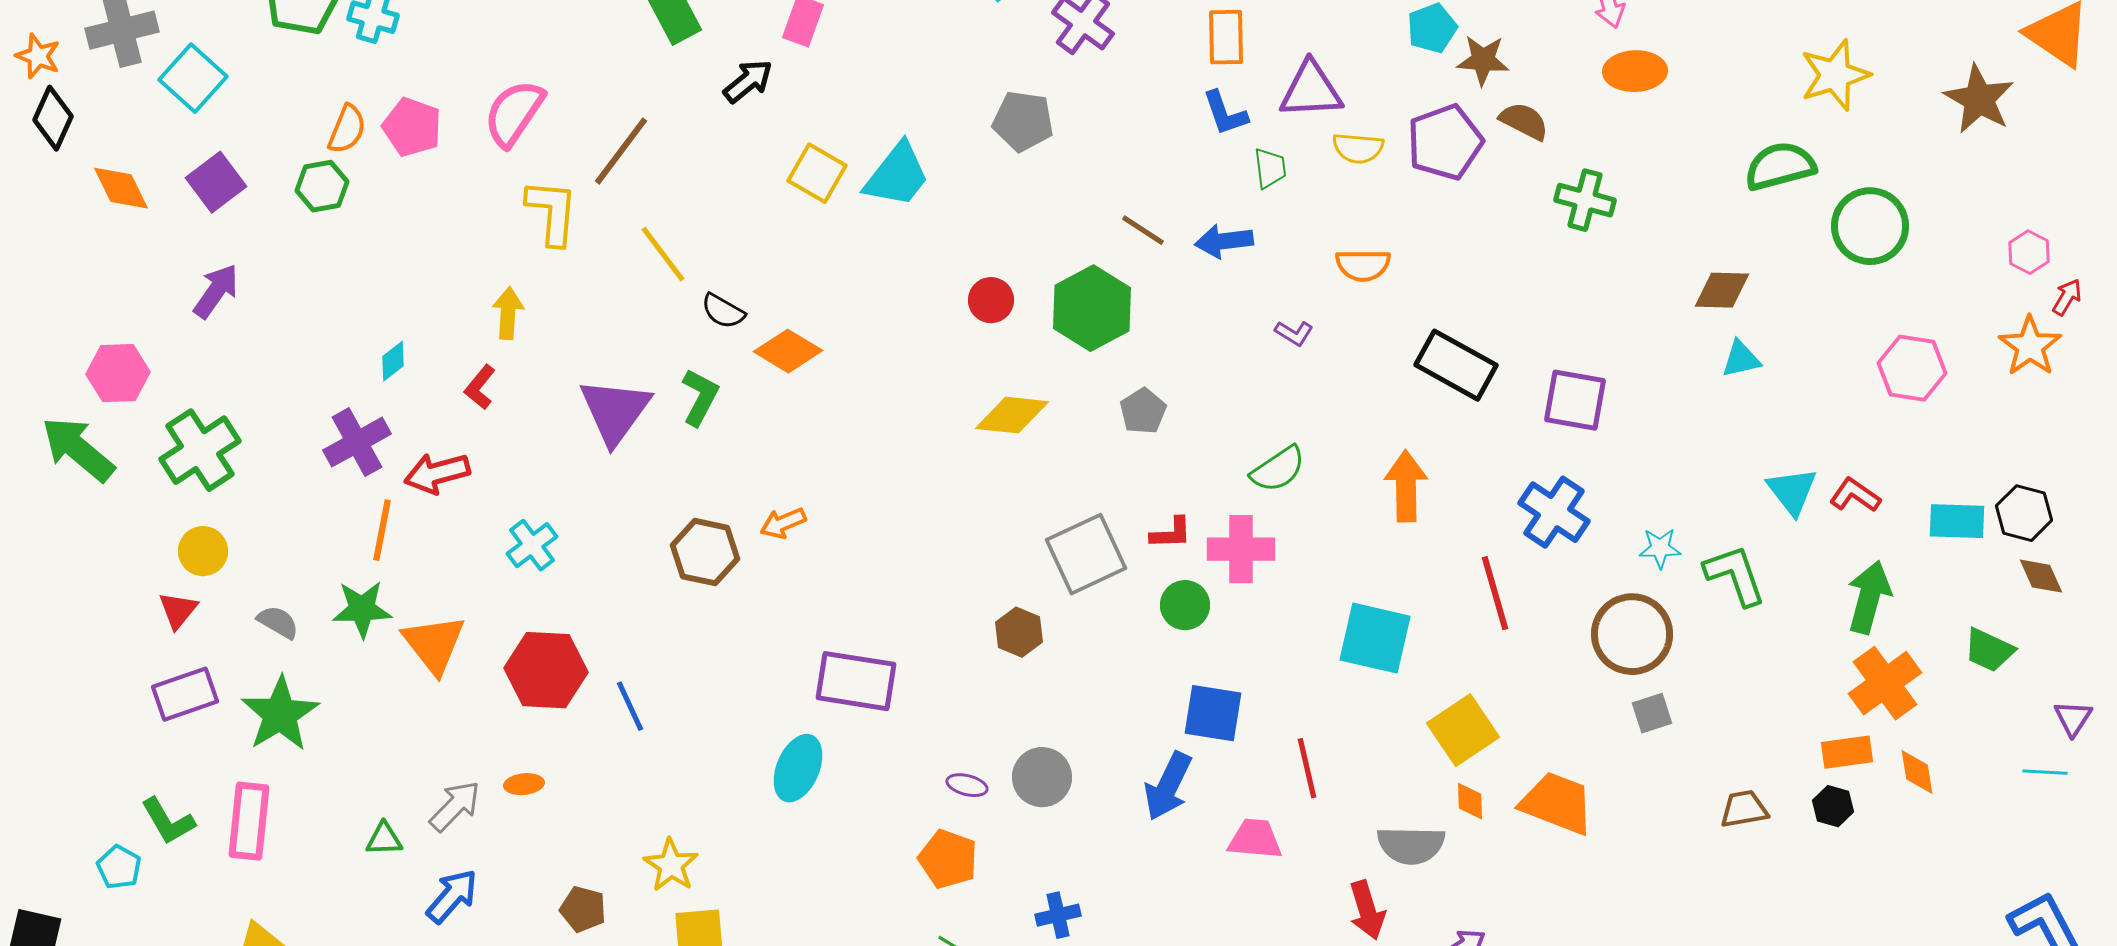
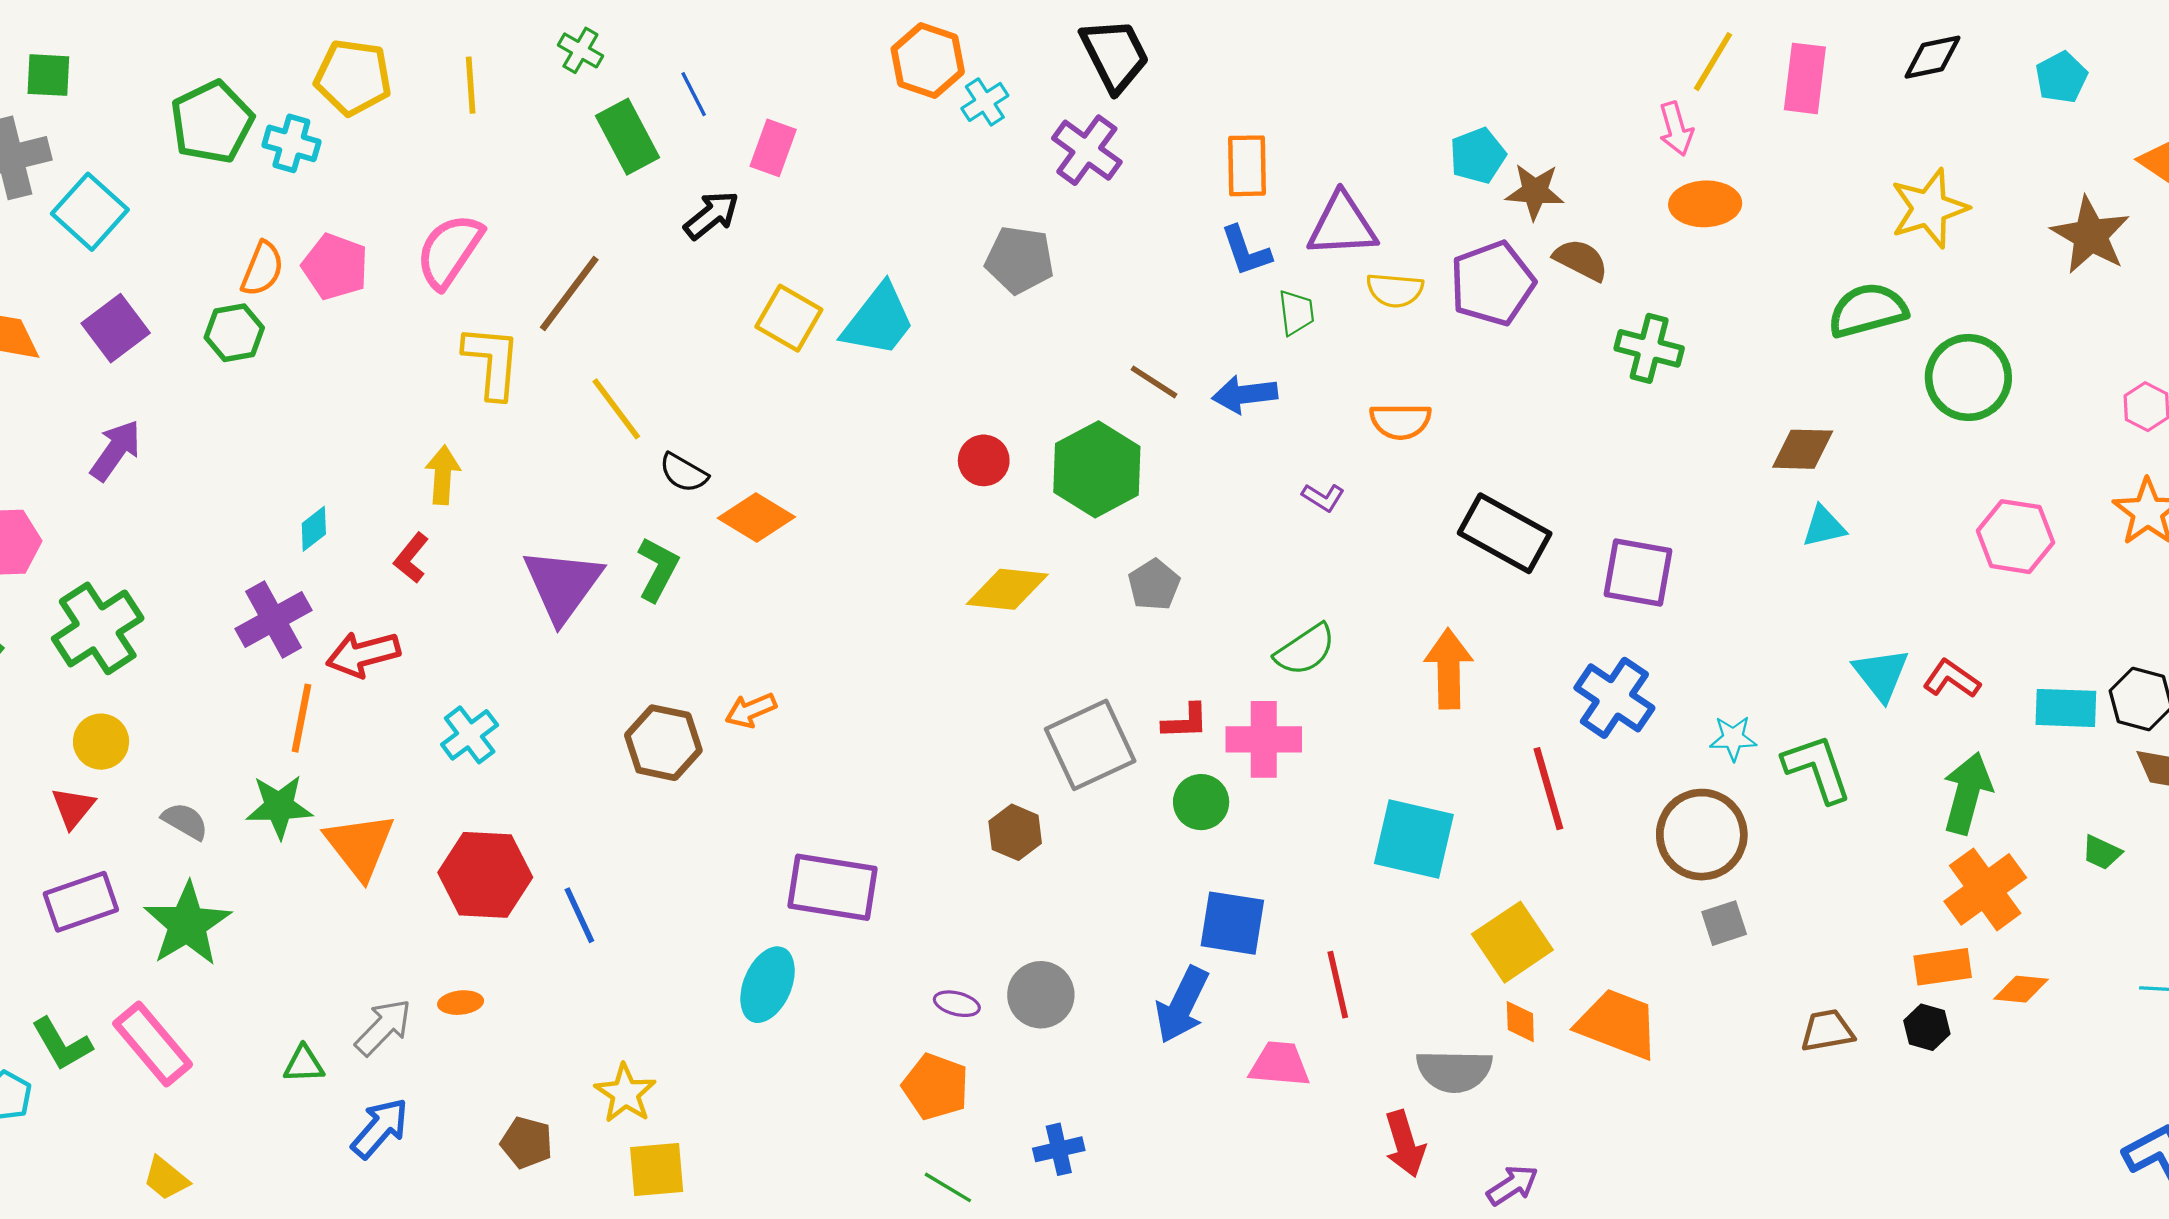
green trapezoid: (1989, 650) -> (2102, 852), size x0.7
orange diamond: (1917, 772) -> (2021, 989), turned -75
pink rectangle: (249, 821) -> (153, 1044), turned -46

